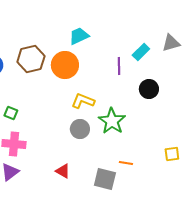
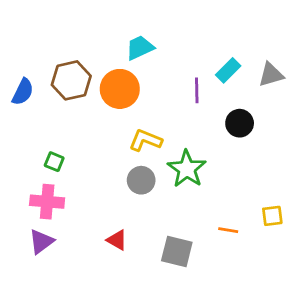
gray triangle: (171, 43) -> (271, 75), moved
green square: (11, 113) -> (54, 162), moved
orange line: (126, 163) -> (228, 230), moved

